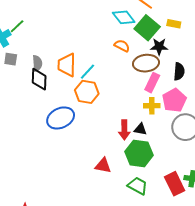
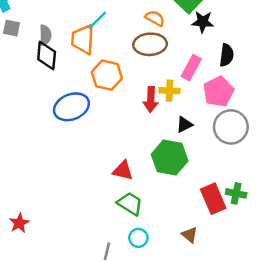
brown ellipse: (146, 63) -> (150, 44), moved
cyan line: (88, 72) -> (97, 20), moved
yellow cross: (152, 106) -> (170, 91), moved
black triangle: (140, 129) -> (184, 125), moved, turned -40
red arrow: (124, 130) -> (151, 100), moved
green trapezoid: (138, 186) -> (130, 204), moved

